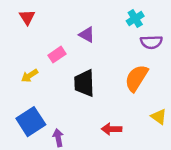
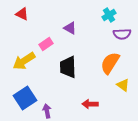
red triangle: (27, 17) -> (22, 14), turned -32
yellow arrow: (30, 76) -> (24, 61), size x1.6
yellow triangle: (159, 117) -> (123, 85), moved

